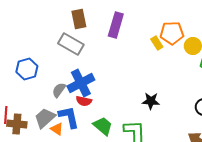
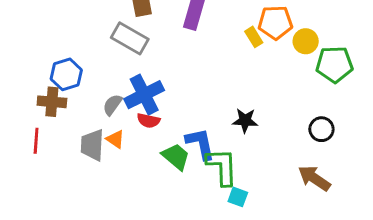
blue L-shape: (69, 117) -> (200, 144), moved
gray trapezoid: (45, 118) -> (92, 145), turned -45
brown cross: (17, 124) -> (52, 102), moved
orange triangle: (57, 129) -> (115, 139), moved

